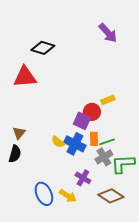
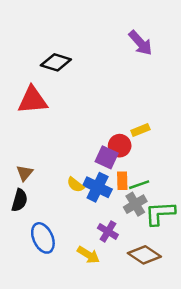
blue ellipse: (44, 194) -> (43, 238), moved

